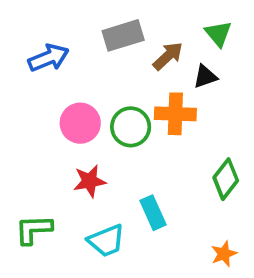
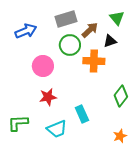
green circle: (131, 127) -> (70, 45), moved

